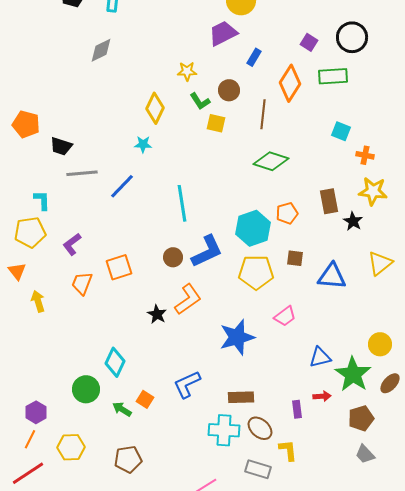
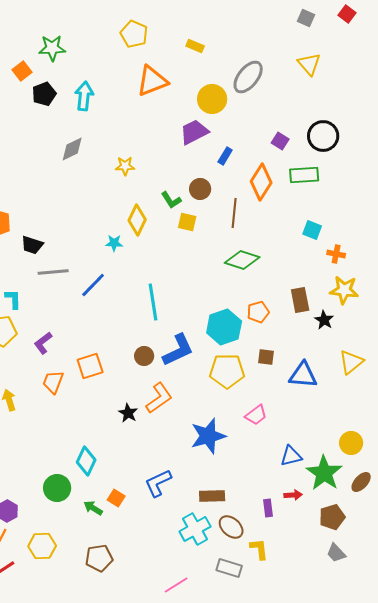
yellow star: (187, 71) -> (125, 166), moved
yellow diamond: (155, 108) -> (137, 220), moved
cyan cross: (224, 430) -> (195, 529), turned -32

